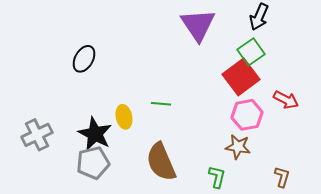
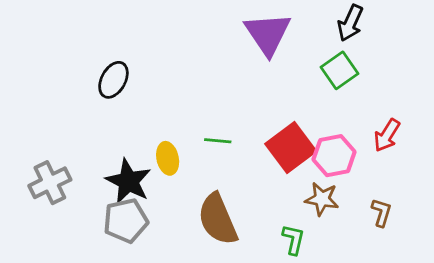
red square: (241, 77) -> (291, 148), moved
red arrow: (286, 100) -> (387, 135), turned 95
brown L-shape: (282, 177) -> (381, 212), moved

